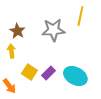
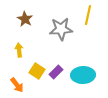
brown star: (17, 31) -> (25, 19), moved
cyan ellipse: (75, 76) -> (83, 75), turned -30

